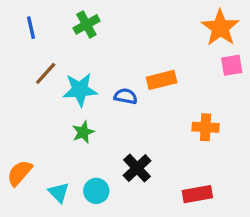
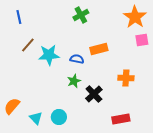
green cross: (86, 24) -> (81, 15), moved
green star: (83, 132) -> (74, 81), moved
black cross: (137, 168) -> (94, 94), moved

